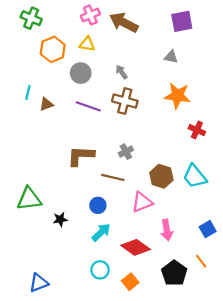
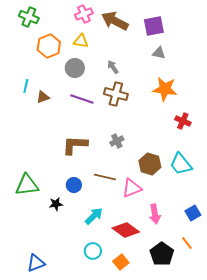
purple square: (182, 21) -> (154, 26), moved
brown line: (113, 177) -> (105, 177), moved
blue circle: (98, 205) -> (74, 185), moved

